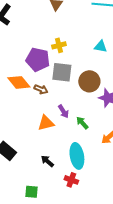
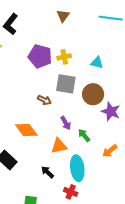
cyan triangle: (101, 46) -> (97, 63), moved
purple pentagon: (38, 60) -> (40, 56), moved
orange diamond: (19, 82) -> (26, 130), moved
orange triangle: (46, 123) -> (59, 146), moved

